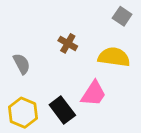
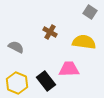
gray semicircle: (22, 64) -> (16, 47), turned -35
pink trapezoid: (94, 94) -> (69, 69), turned -125

